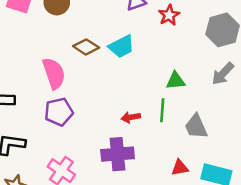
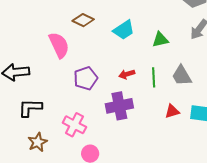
cyan trapezoid: (121, 47) -> (124, 30), moved
green line: (162, 110) -> (154, 77), moved
purple pentagon: (59, 112) -> (86, 78), moved

